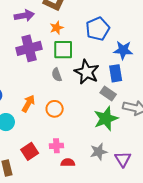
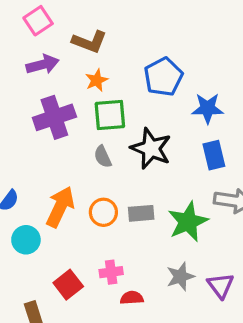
blue rectangle: (116, 73) -> (214, 155), moved
gray rectangle: (108, 94) -> (141, 213), moved, turned -35
orange arrow: (28, 103) -> (60, 207), size x1.4

